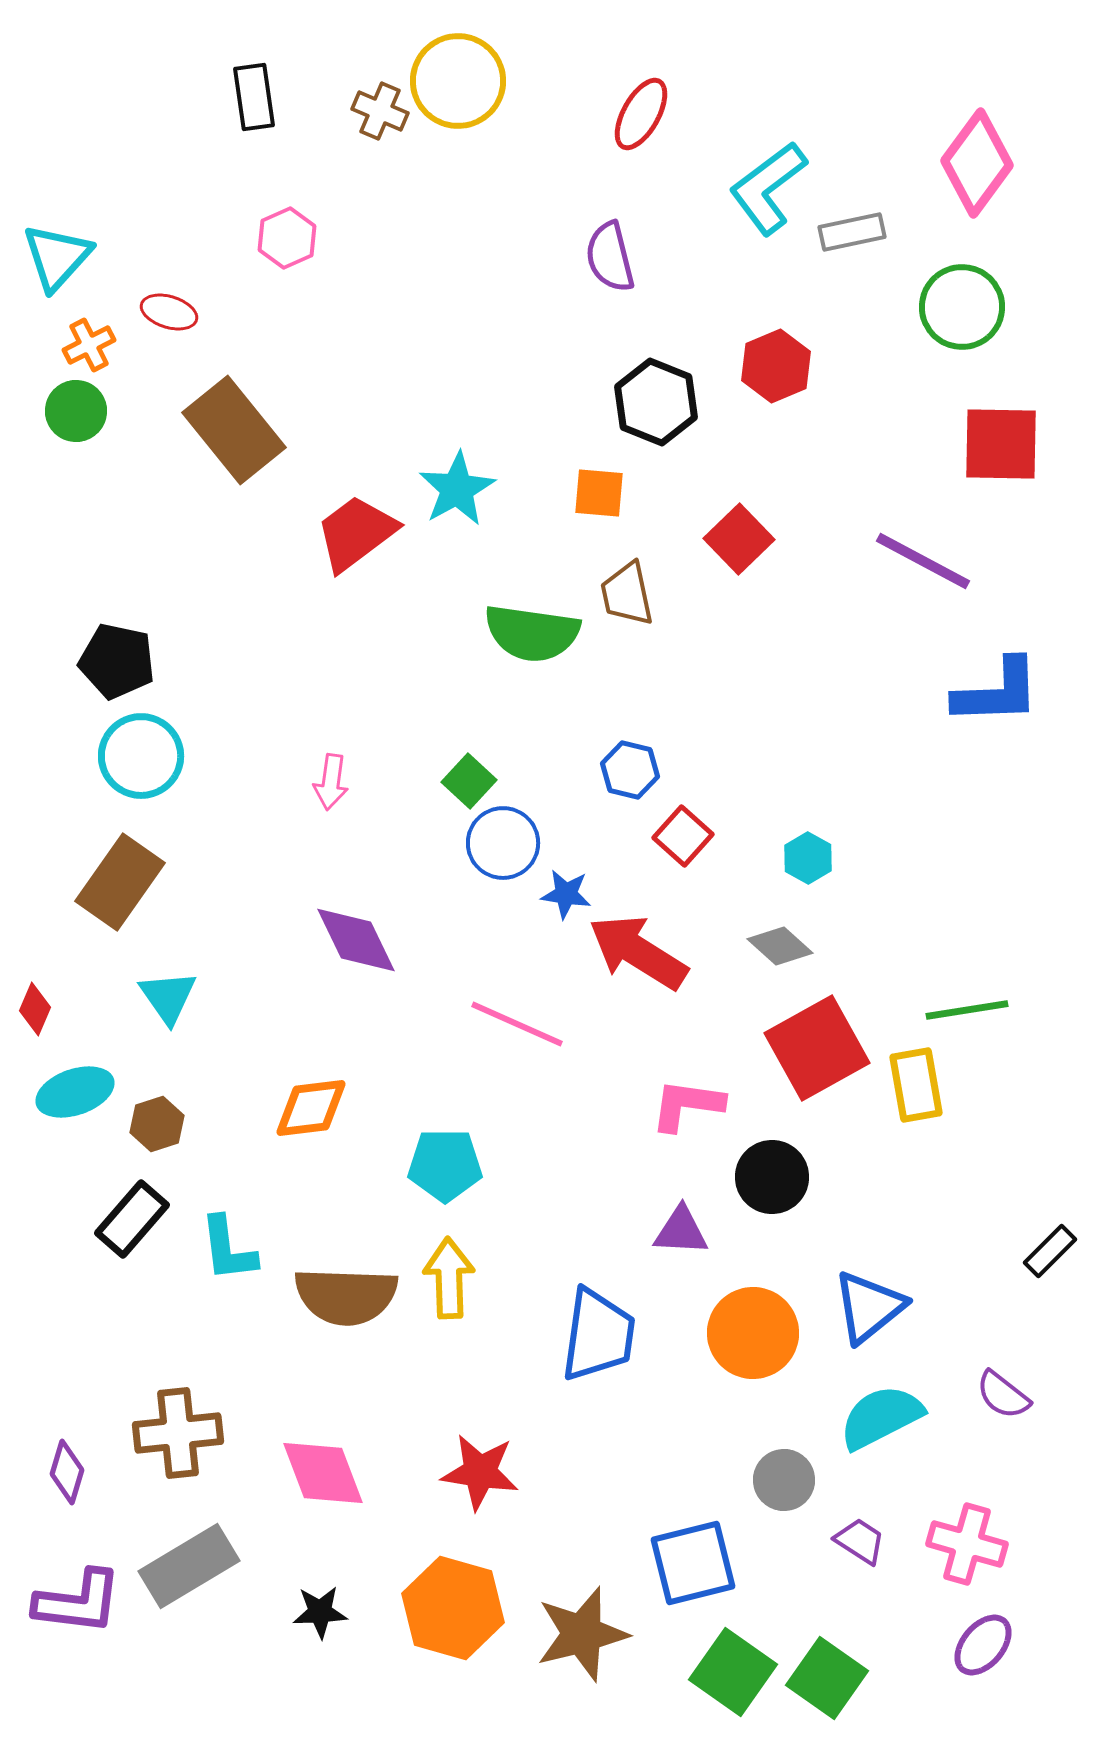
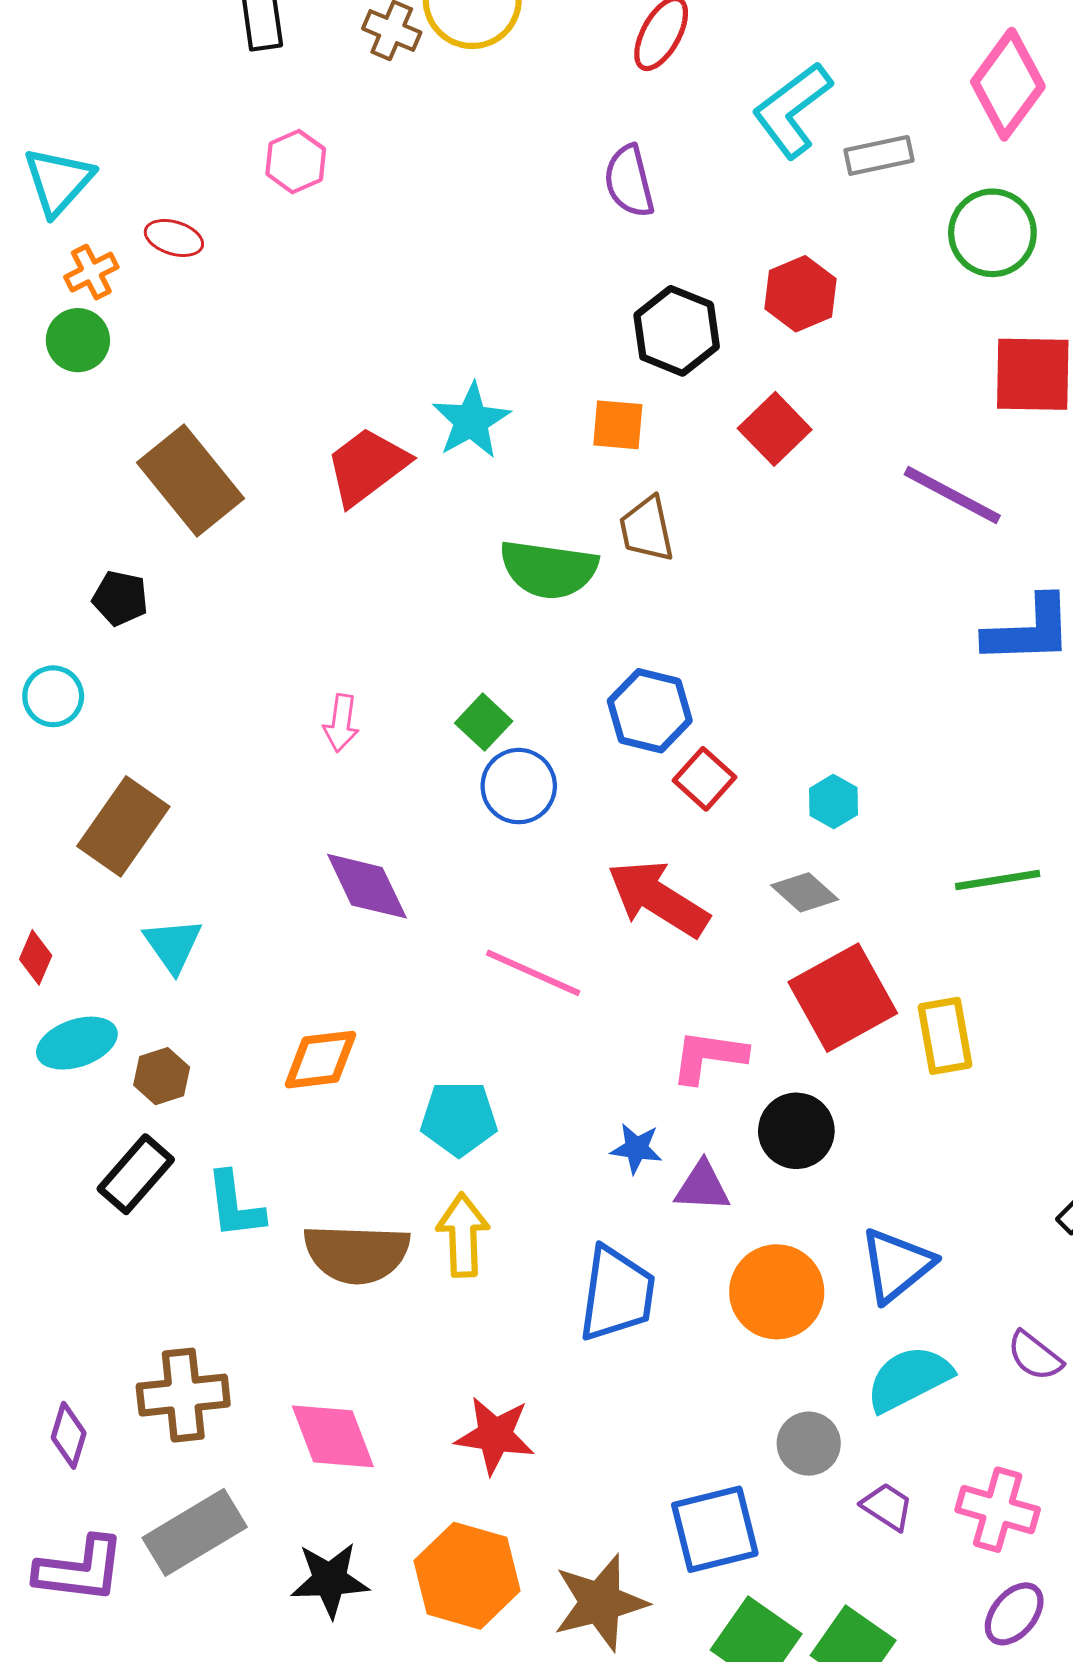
brown rectangle: (234, 430) -> (190, 481), moved
red square: (739, 539) -> (775, 429), moved
black pentagon: (117, 661) -> (120, 598), size x0.7
cyan circle: (141, 756) -> (53, 696), moved, size x0.7
blue hexagon: (630, 770) -> (650, 711), size x1.4
blue star: (566, 894) -> (636, 1148), moved
green line: (967, 1010) -> (998, 880), moved
black star: (320, 1612) -> (330, 1580), size x1.4

